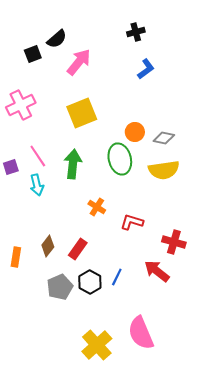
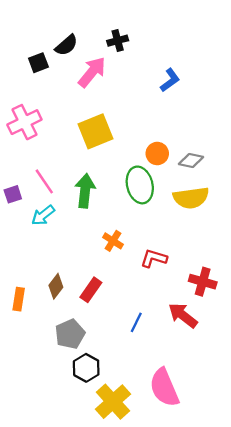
black cross: (136, 32) -> (118, 41), moved
cyan arrow: (37, 185) -> (43, 215), turned 65
black hexagon: (90, 282) -> (86, 368), moved

